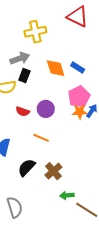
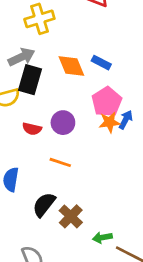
black rectangle: (24, 75) -> (30, 80), size x1.5
brown cross: (53, 171) -> (71, 216), moved

